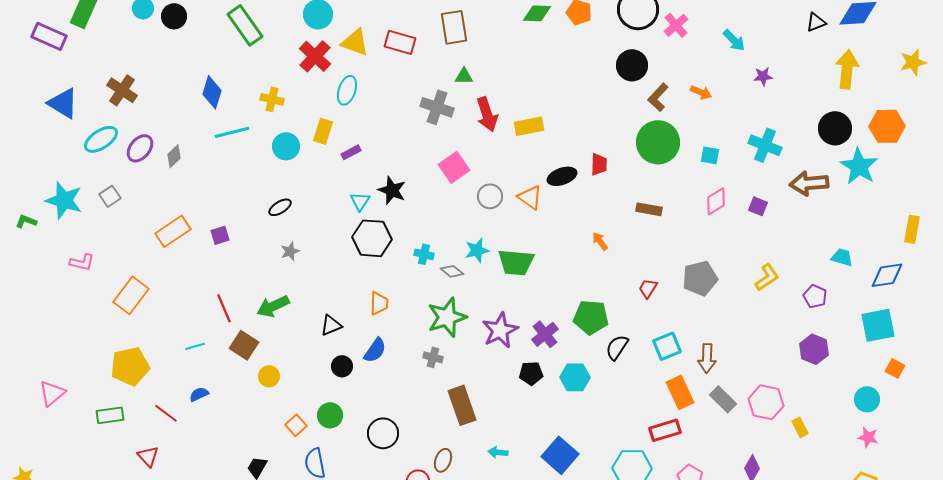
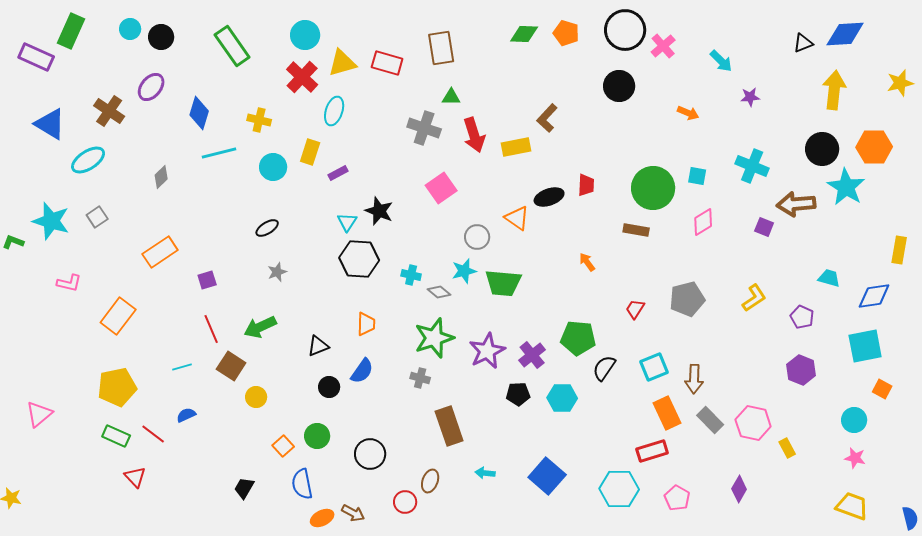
yellow triangle: (355, 42) -> (342, 63), turned -36
brown L-shape: (658, 97) -> (547, 118), moved
green circle: (658, 142) -> (653, 188), moved
purple ellipse: (140, 148) -> (151, 87), moved
gray circle: (490, 196) -> (477, 237), moved
purple square: (758, 206) -> (764, 227), moved
purple square: (220, 235) -> (207, 280), moved
green rectangle: (110, 415) -> (116, 436), moved, turned 32

